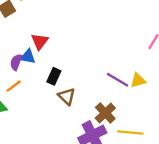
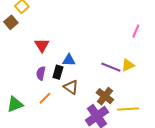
blue triangle: (28, 57) -> (69, 60), moved
purple semicircle: (16, 62) -> (41, 73), moved
orange line: (14, 86) -> (45, 98), moved

